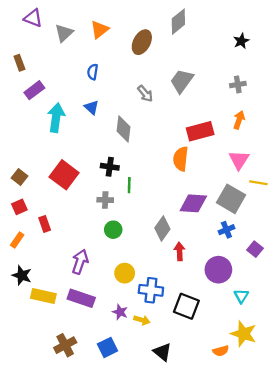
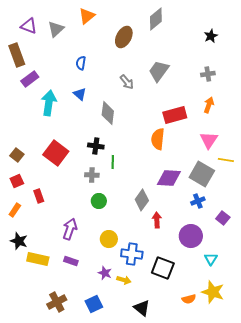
purple triangle: (33, 18) -> (29, 26), moved
orange triangle: (99, 30) -> (87, 16), moved
brown rectangle: (19, 63) -> (17, 55), size x1.6
purple rectangle: (81, 298) -> (71, 261), size x0.6
orange semicircle: (221, 351) -> (189, 299), moved

